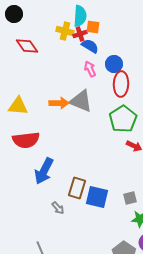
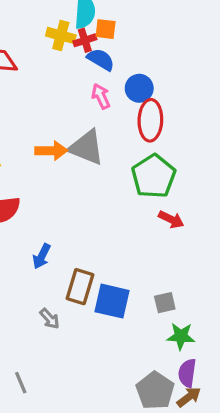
blue arrow: (44, 171) -> (42, 256), moved, size x0.6

